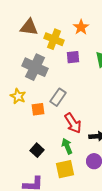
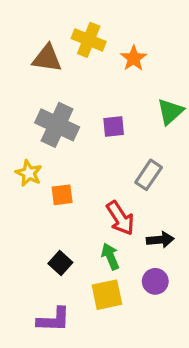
yellow cross: (54, 39) -> (89, 40), moved
purple square: (73, 57) -> (114, 127), moved
gray rectangle: (58, 97) -> (149, 175), moved

